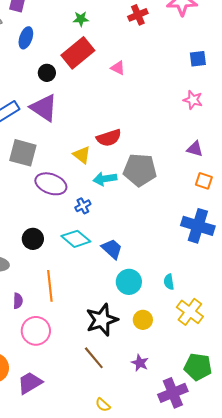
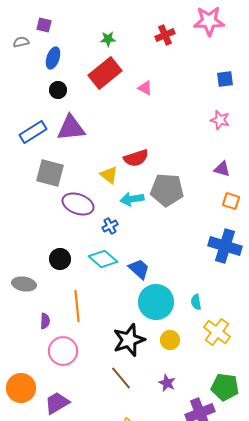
black circle: (47, 73) -> (58, 90), moved
purple triangle: (44, 108) -> (71, 128), turned -40
cyan circle: (129, 282) -> (156, 302), size x1.4

